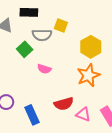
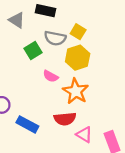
yellow hexagon: (91, 47) -> (78, 58), moved
orange star: (88, 75) -> (76, 91), moved, turned -30
blue rectangle: (32, 115) -> (27, 124), turned -48

